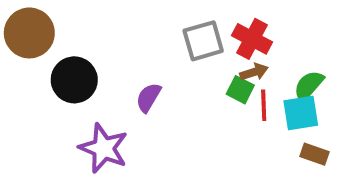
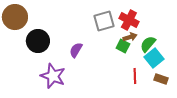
green semicircle: (309, 86) -> (148, 44), moved
red line: (264, 105) -> (135, 76), moved
cyan square: (301, 113) -> (154, 58), turned -30

